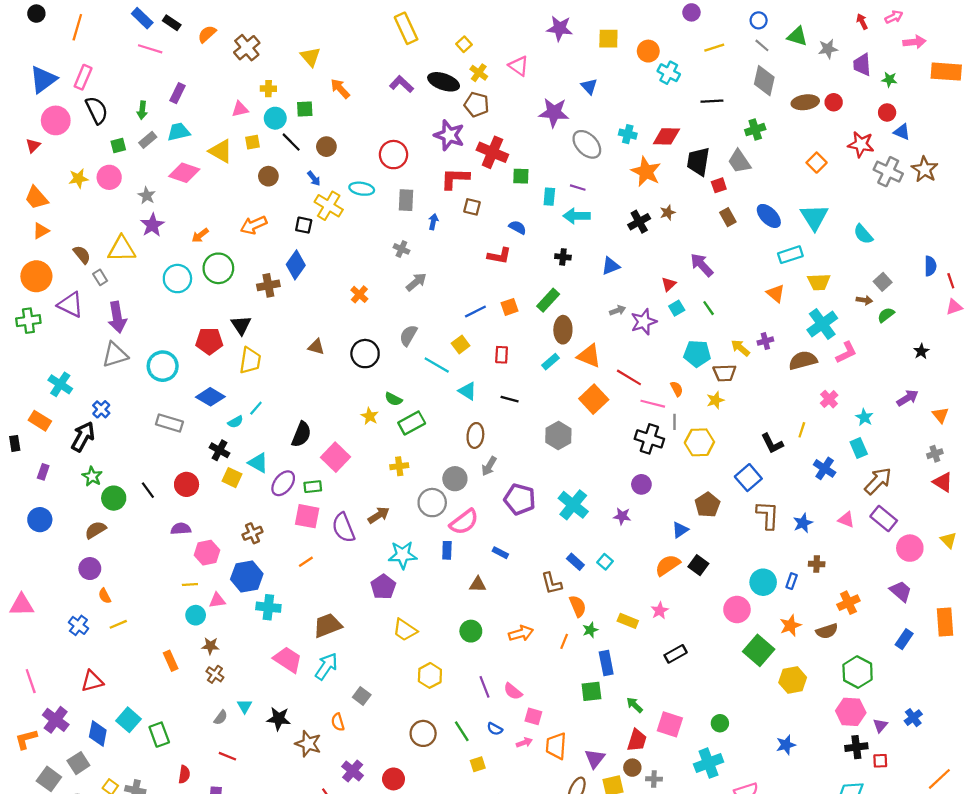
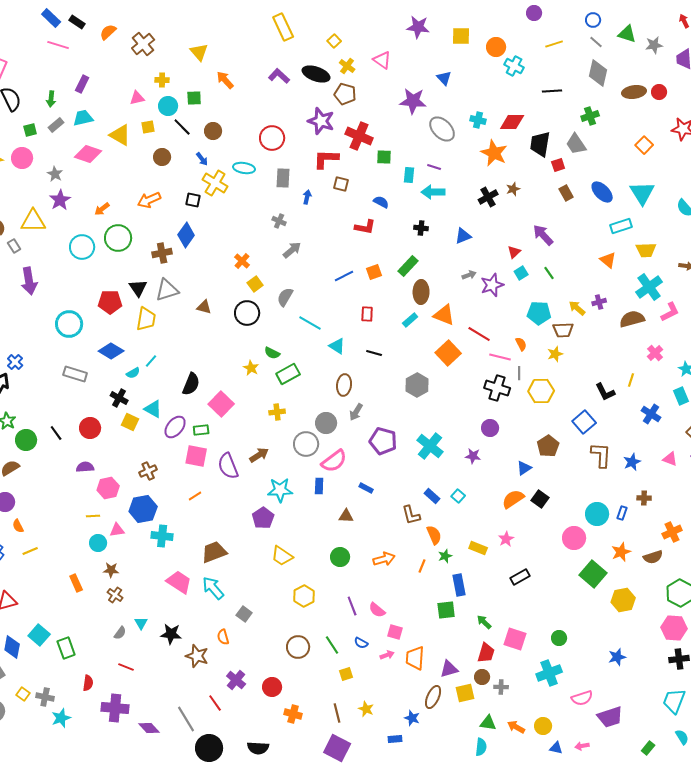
yellow square: (461, 345) -> (255, 284), moved
gray triangle: (115, 355) -> (167, 290), moved
cyan arrow: (326, 666) -> (213, 588), turned -75
purple triangle: (595, 758) -> (449, 669), turned 36

